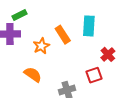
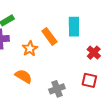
red square: (94, 75) -> (89, 80), moved, turned 35

